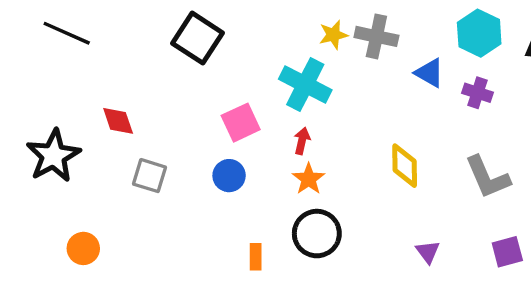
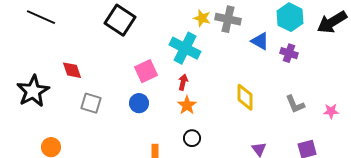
yellow star: (333, 35) -> (202, 18), turned 30
gray L-shape: (487, 177) -> (295, 104), size x0.7
black circle: (317, 234) -> (192, 138), size x0.6

